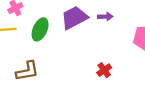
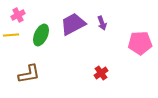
purple arrow: (105, 17) -> (102, 23), turned 72

